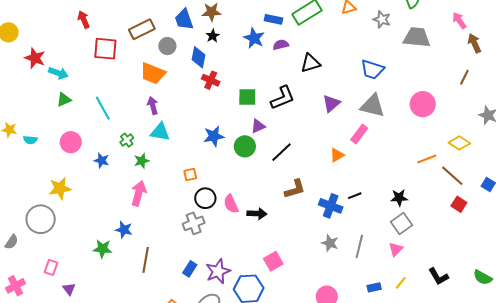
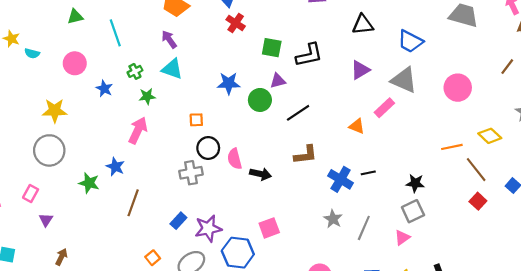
black triangle: (311, 63) -> (363, 25), moved
purple arrow: (153, 106) -> (169, 39), turned -30
orange triangle: (337, 155) -> (357, 126), turned 42
gray circle: (41, 219) -> (49, 150), moved

